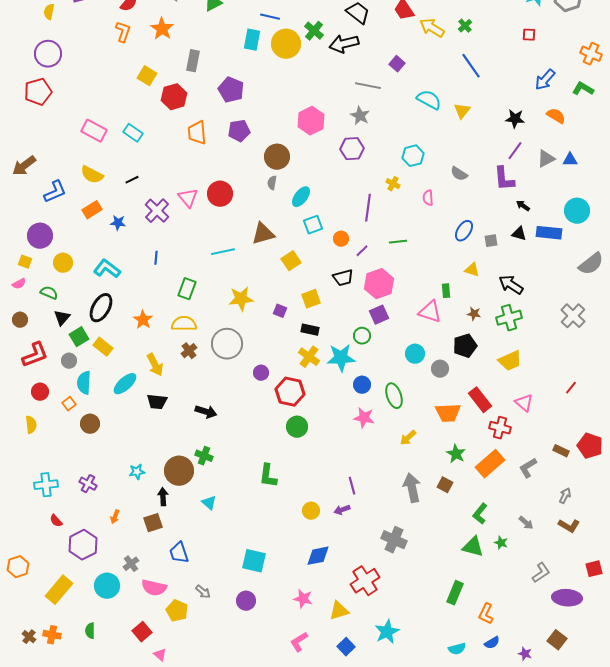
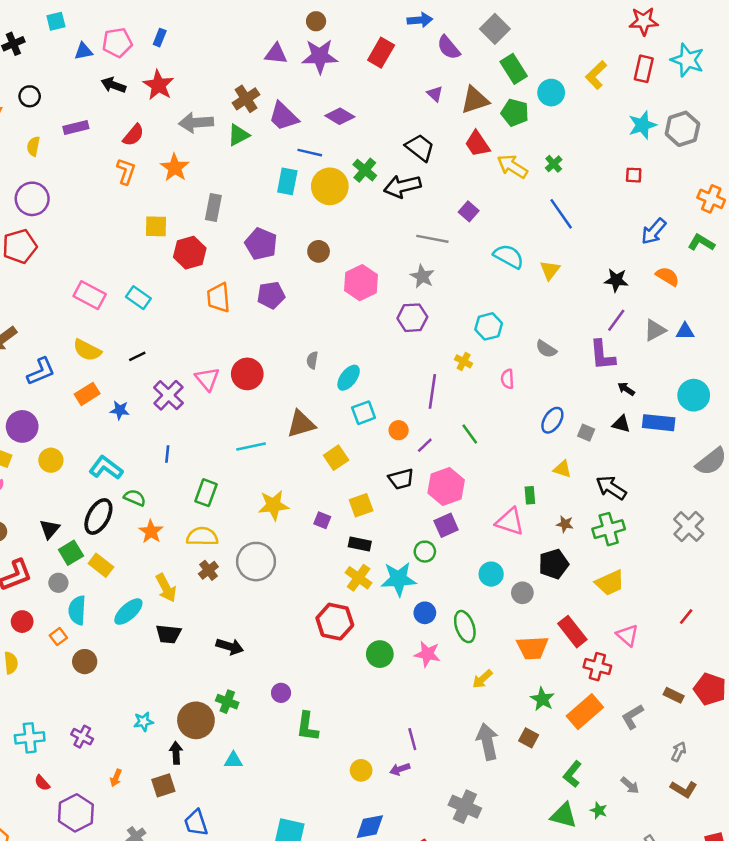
yellow square: (147, 76) -> (156, 226), turned -30
brown circle: (277, 157) -> (319, 251), moved, size x0.7
gray square: (491, 241) -> (586, 433), turned 32
green line: (398, 242) -> (470, 434), turned 60
green semicircle: (49, 293) -> (135, 498), moved
purple circle: (261, 373) -> (281, 693), moved
green circle: (297, 427) -> (380, 654), moved
cyan triangle: (209, 503) -> (233, 760), turned -42

